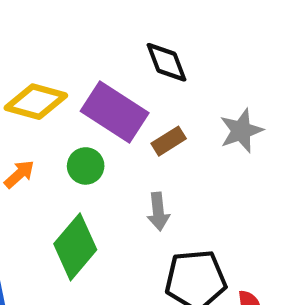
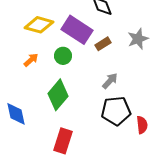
gray arrow: (158, 212) -> (110, 81), moved, turned -132

